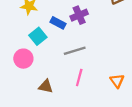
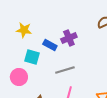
cyan square: (38, 36) -> (32, 57), turned -35

